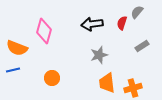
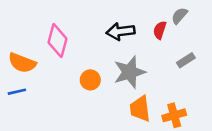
gray star: (99, 55) -> (130, 72), size x1.4
orange circle: (52, 78) -> (90, 80), moved

